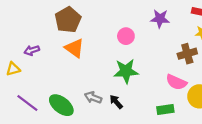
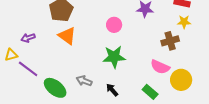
black arrow: (116, 102) -> (112, 90), moved
purple line: (27, 103) -> (28, 69), moved
green rectangle: (165, 110) -> (150, 92), turned 49

